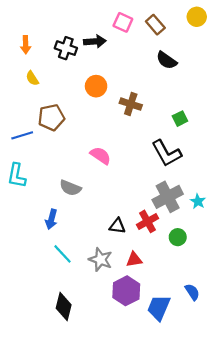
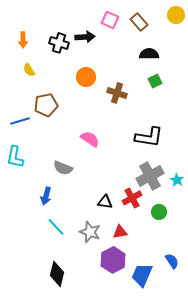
black semicircle: (167, 60) -> (149, 54), turned 144
green square: (180, 119) -> (155, 81), moved
black L-shape: (167, 153) -> (149, 137), turned -52

